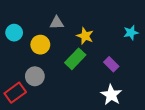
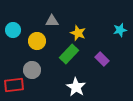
red rectangle: (15, 93) -> (14, 85), turned 30
white star: (111, 95) -> (76, 87), moved

